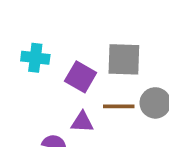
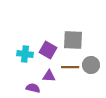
cyan cross: (35, 58) -> (25, 54), moved

